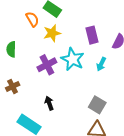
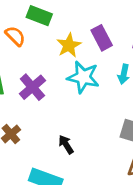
yellow star: (52, 33) -> (69, 45), moved
purple cross: (47, 65) -> (32, 87), moved

